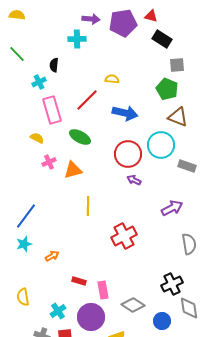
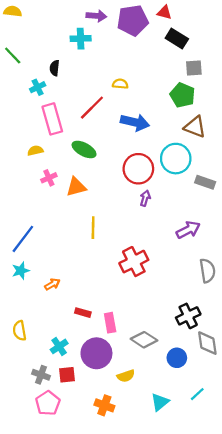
yellow semicircle: (37, 138) -> (35, 151), turned -40
purple arrow: (134, 180) -> (145, 198), turned 80

